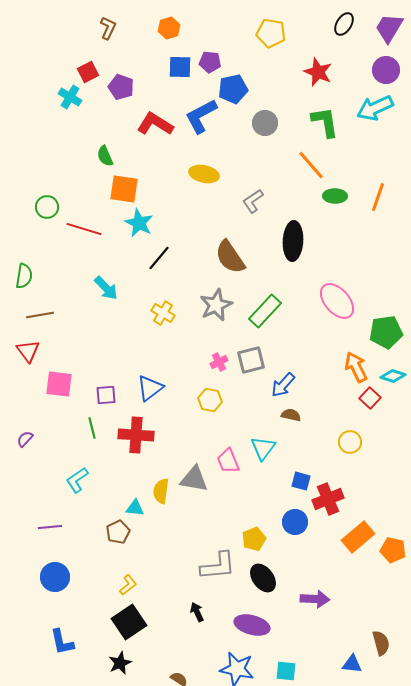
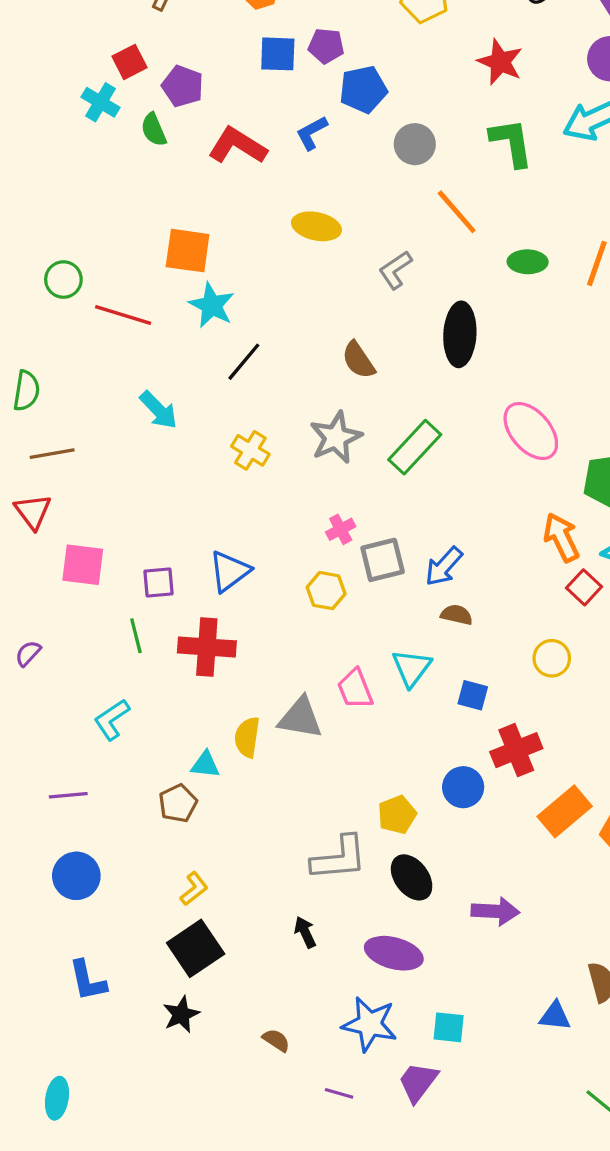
blue L-shape: (201, 116) -> (312, 133), size x0.6
green semicircle: (105, 156) -> (154, 130), moved
orange line: (311, 165) -> (457, 212), moved
brown semicircle: (230, 257) -> (358, 360), size x0.7
gray square: (251, 360) -> (383, 560), moved
blue square: (301, 481) -> (473, 695), moved

